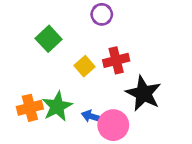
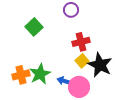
yellow square: (85, 66) -> (82, 61), moved

